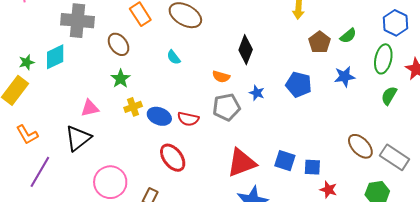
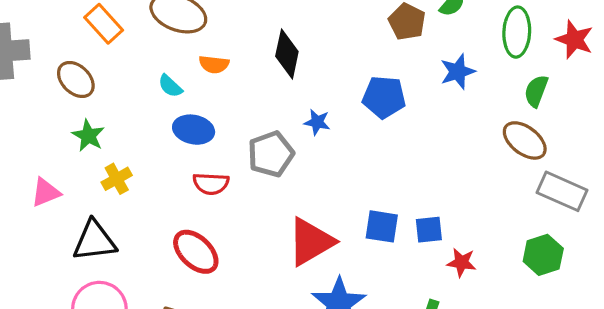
orange semicircle: (221, 77) -> (214, 64), moved
blue ellipse: (159, 116) -> (194, 130), moved
black triangle: (78, 138) -> (94, 241), moved, turned 40
brown ellipse: (360, 146) -> (525, 140), moved

